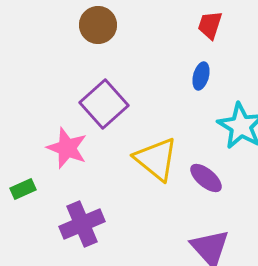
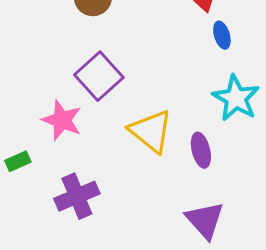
blue ellipse: (201, 76) -> (222, 35), moved, turned -32
purple ellipse: (206, 178) -> (201, 150), turned 36

